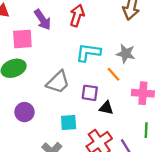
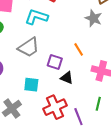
cyan L-shape: (88, 52) -> (36, 17), moved
gray star: (126, 54) -> (93, 18), moved

